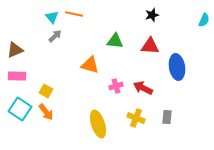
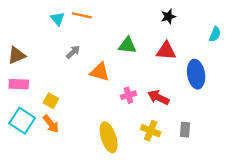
cyan semicircle: (204, 20) -> (215, 34), moved
gray arrow: (55, 36) -> (73, 52), moved

